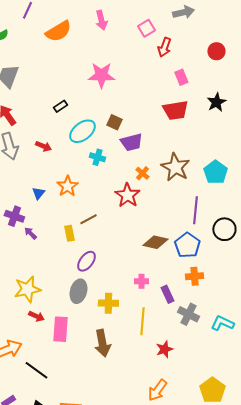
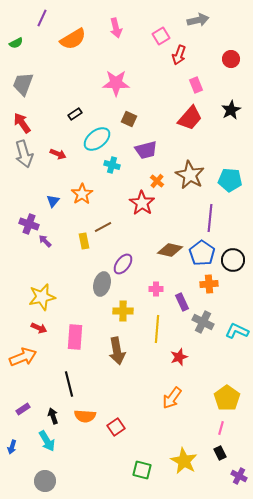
red trapezoid: (175, 110) -> (190, 118), turned -40
brown square: (114, 122) -> (129, 119), moved
cyan pentagon: (215, 172) -> (230, 180), turned -30
black circle: (224, 229) -> (233, 260), moved
purple ellipse: (86, 261) -> (123, 264), moved
gray ellipse: (78, 291) -> (102, 284), moved
red arrow: (36, 316) -> (39, 328), moved
black line: (36, 370) -> (69, 384), moved, turned 40

